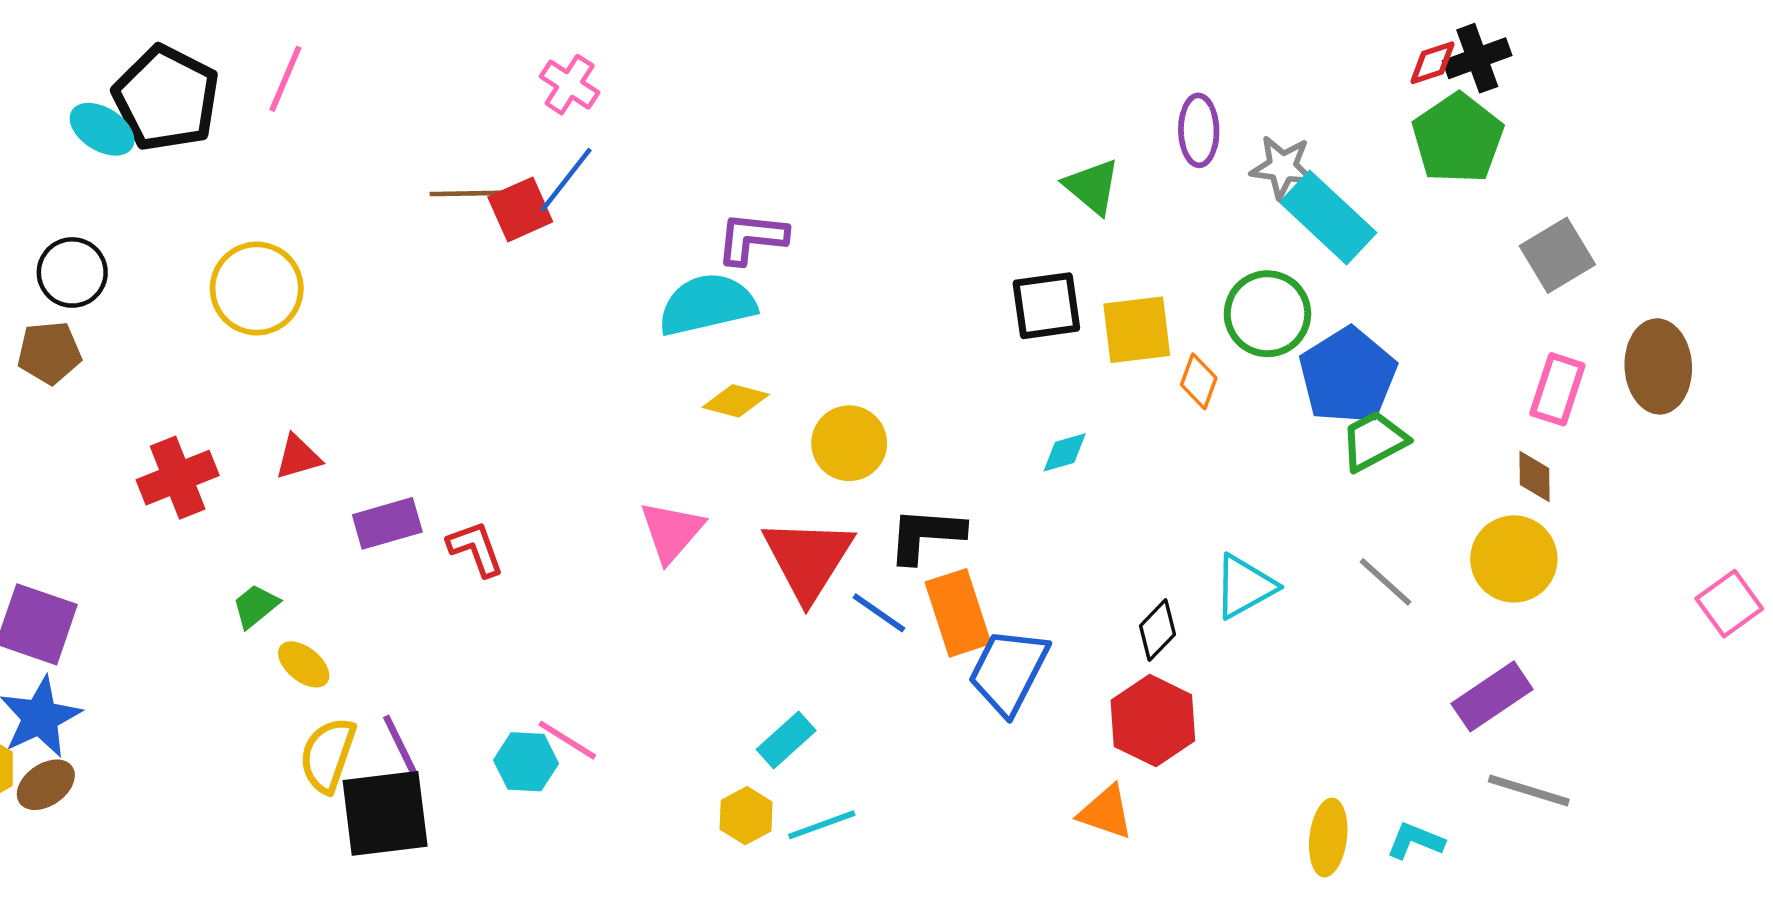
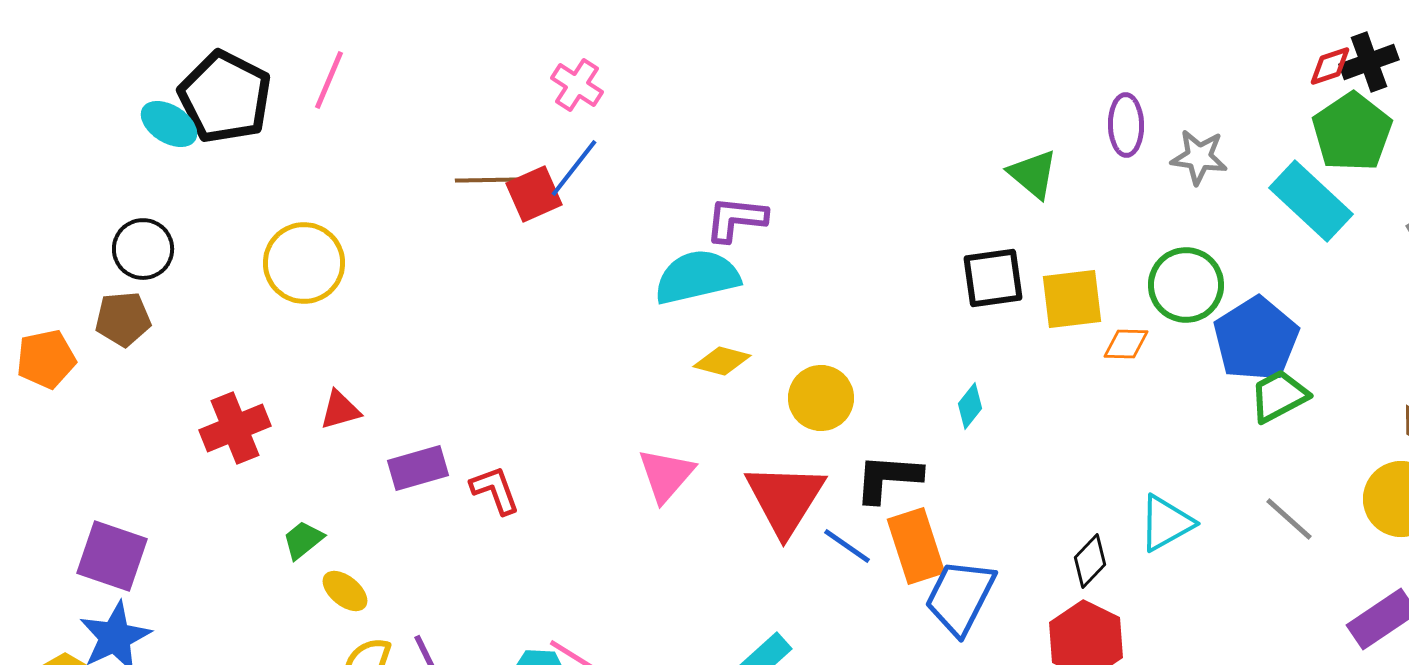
cyan rectangle: (1328, 217) -> (1311, 201), moved
orange diamond: (1199, 381) -> (1126, 344), turned 72
cyan diamond: (1065, 452) -> (970, 406), moved, turned -36

